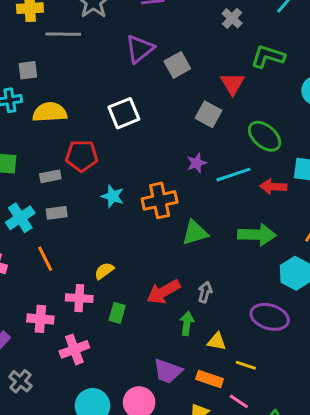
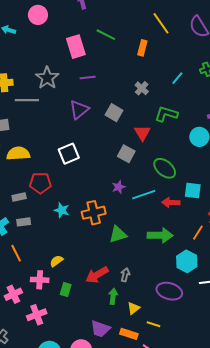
gray square: (177, 65) -> (114, 113), moved, turned -30
pink cross: (40, 319) -> (13, 294), turned -30
yellow triangle: (217, 341) -> (134, 308), turned -48

